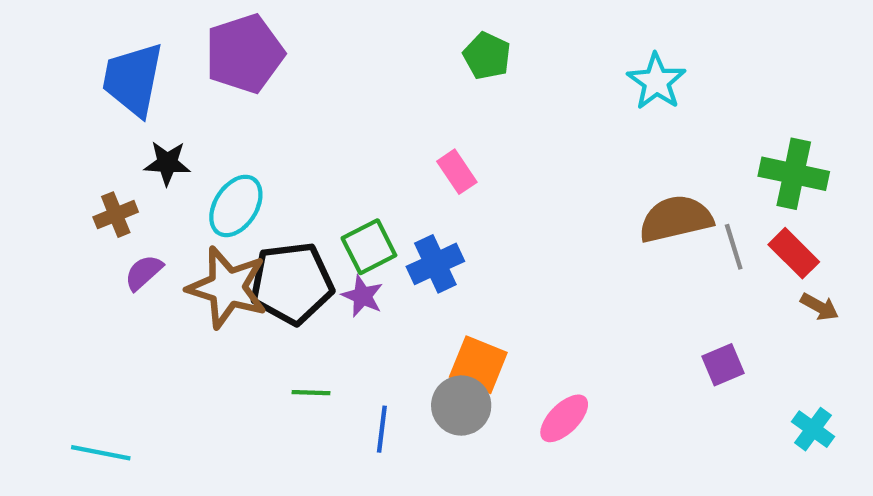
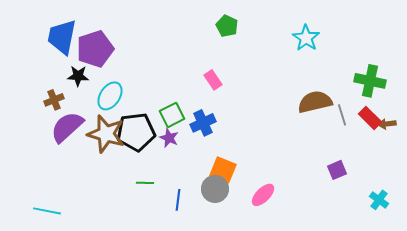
purple pentagon: (244, 54) -> (95, 49), moved
purple semicircle: (144, 272) -> (67, 127), size x1.8
brown arrow: (819, 307) -> (387, 124), moved, turned 144

